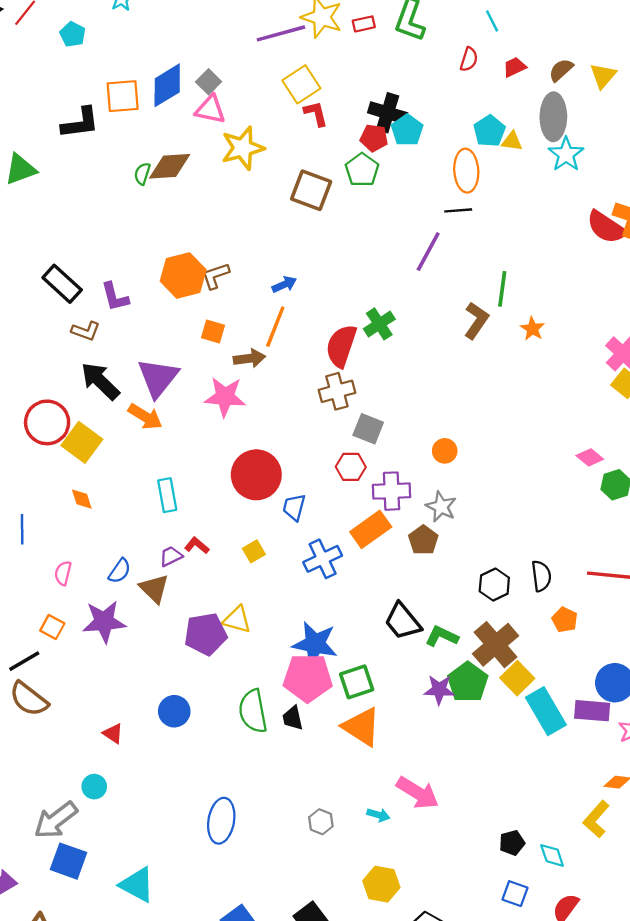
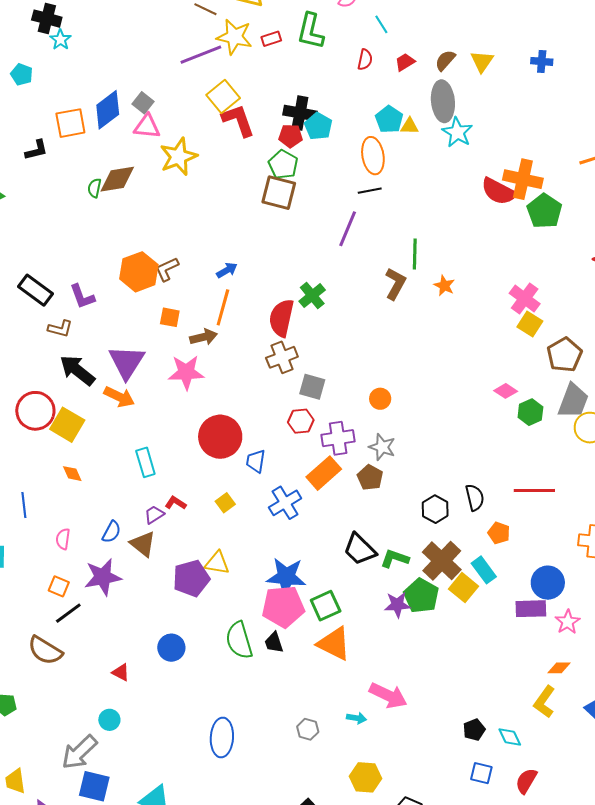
red L-shape: (316, 114) -> (238, 120), size x1.5
black L-shape: (80, 123) -> (36, 150), size x0.7
brown square: (311, 190) -> (279, 193), moved
black line: (24, 661) -> (68, 613), moved
cyan rectangle: (546, 711) -> (484, 570), moved, size x0.7

